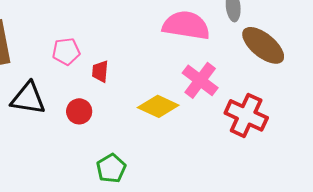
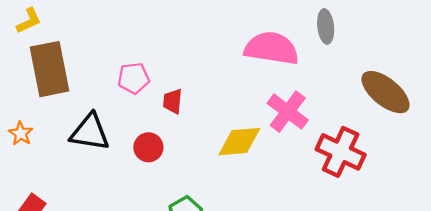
brown ellipse: (263, 45) -> (385, 92), moved
yellow diamond: (158, 106) -> (239, 142), turned -30

